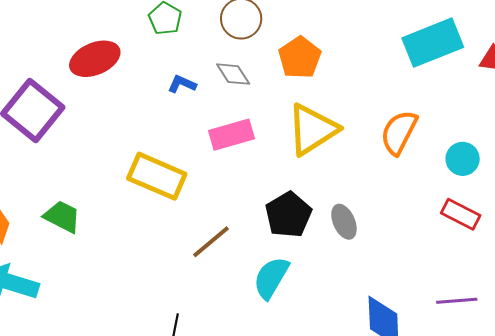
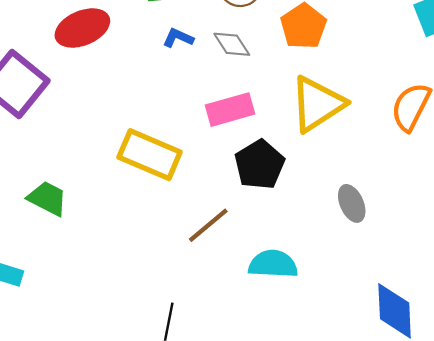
blue L-shape: (182, 84) -> (178, 38), moved
black pentagon: (288, 215) -> (259, 165), moved
cyan semicircle: (271, 278) -> (273, 264), turned 63

